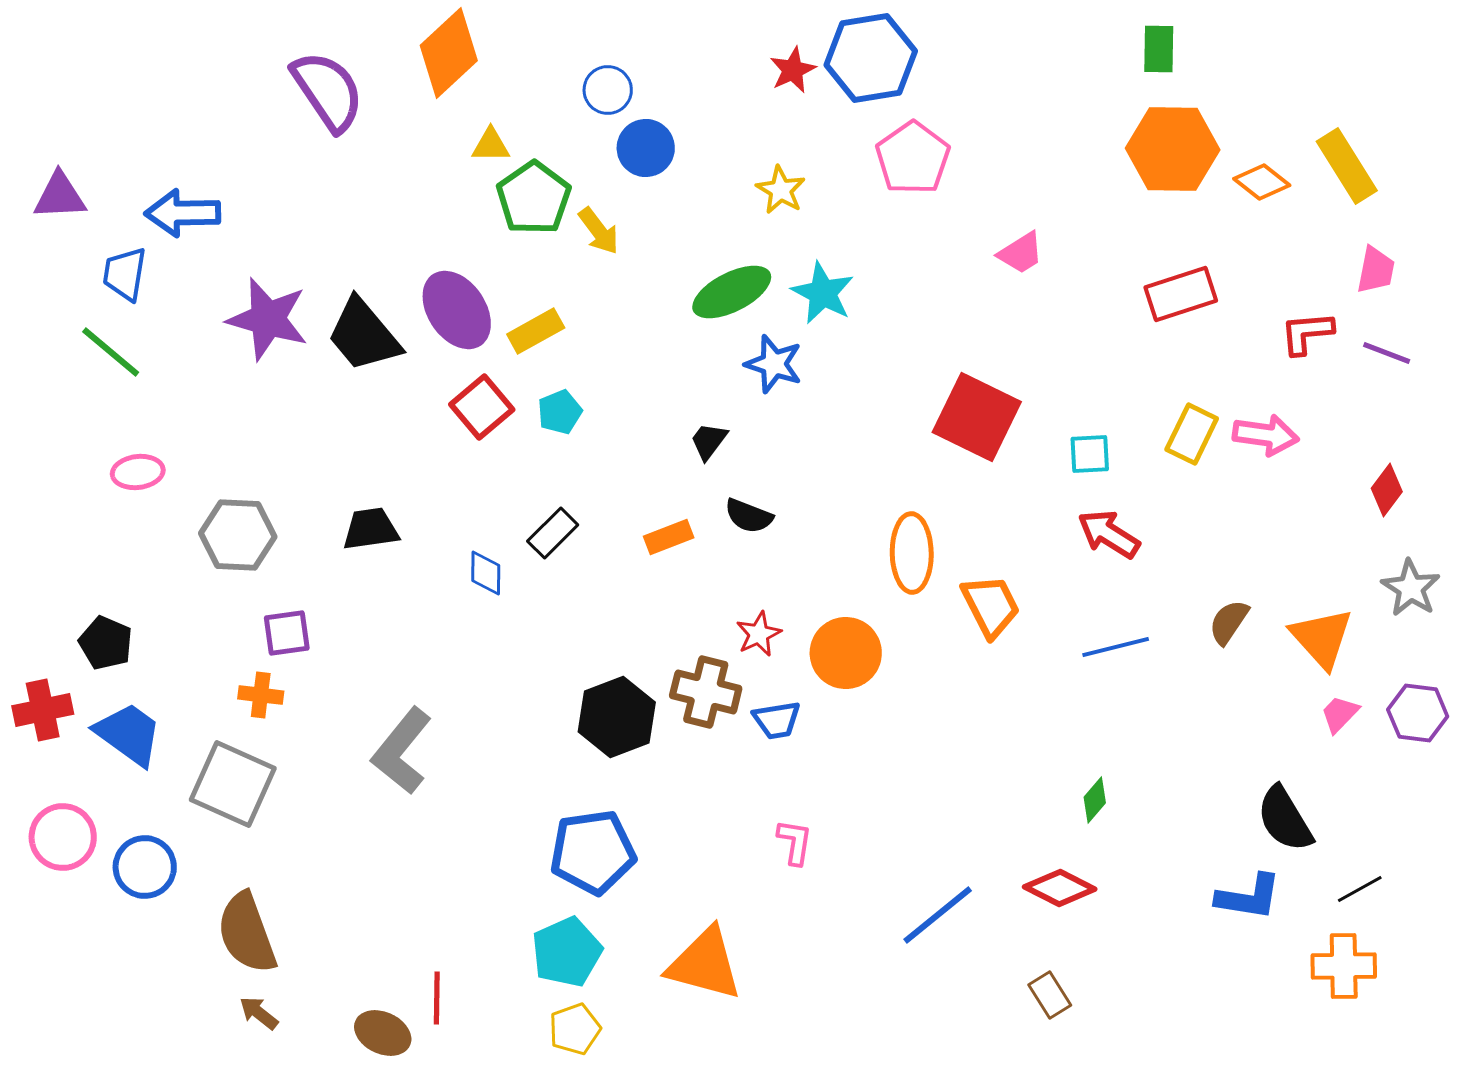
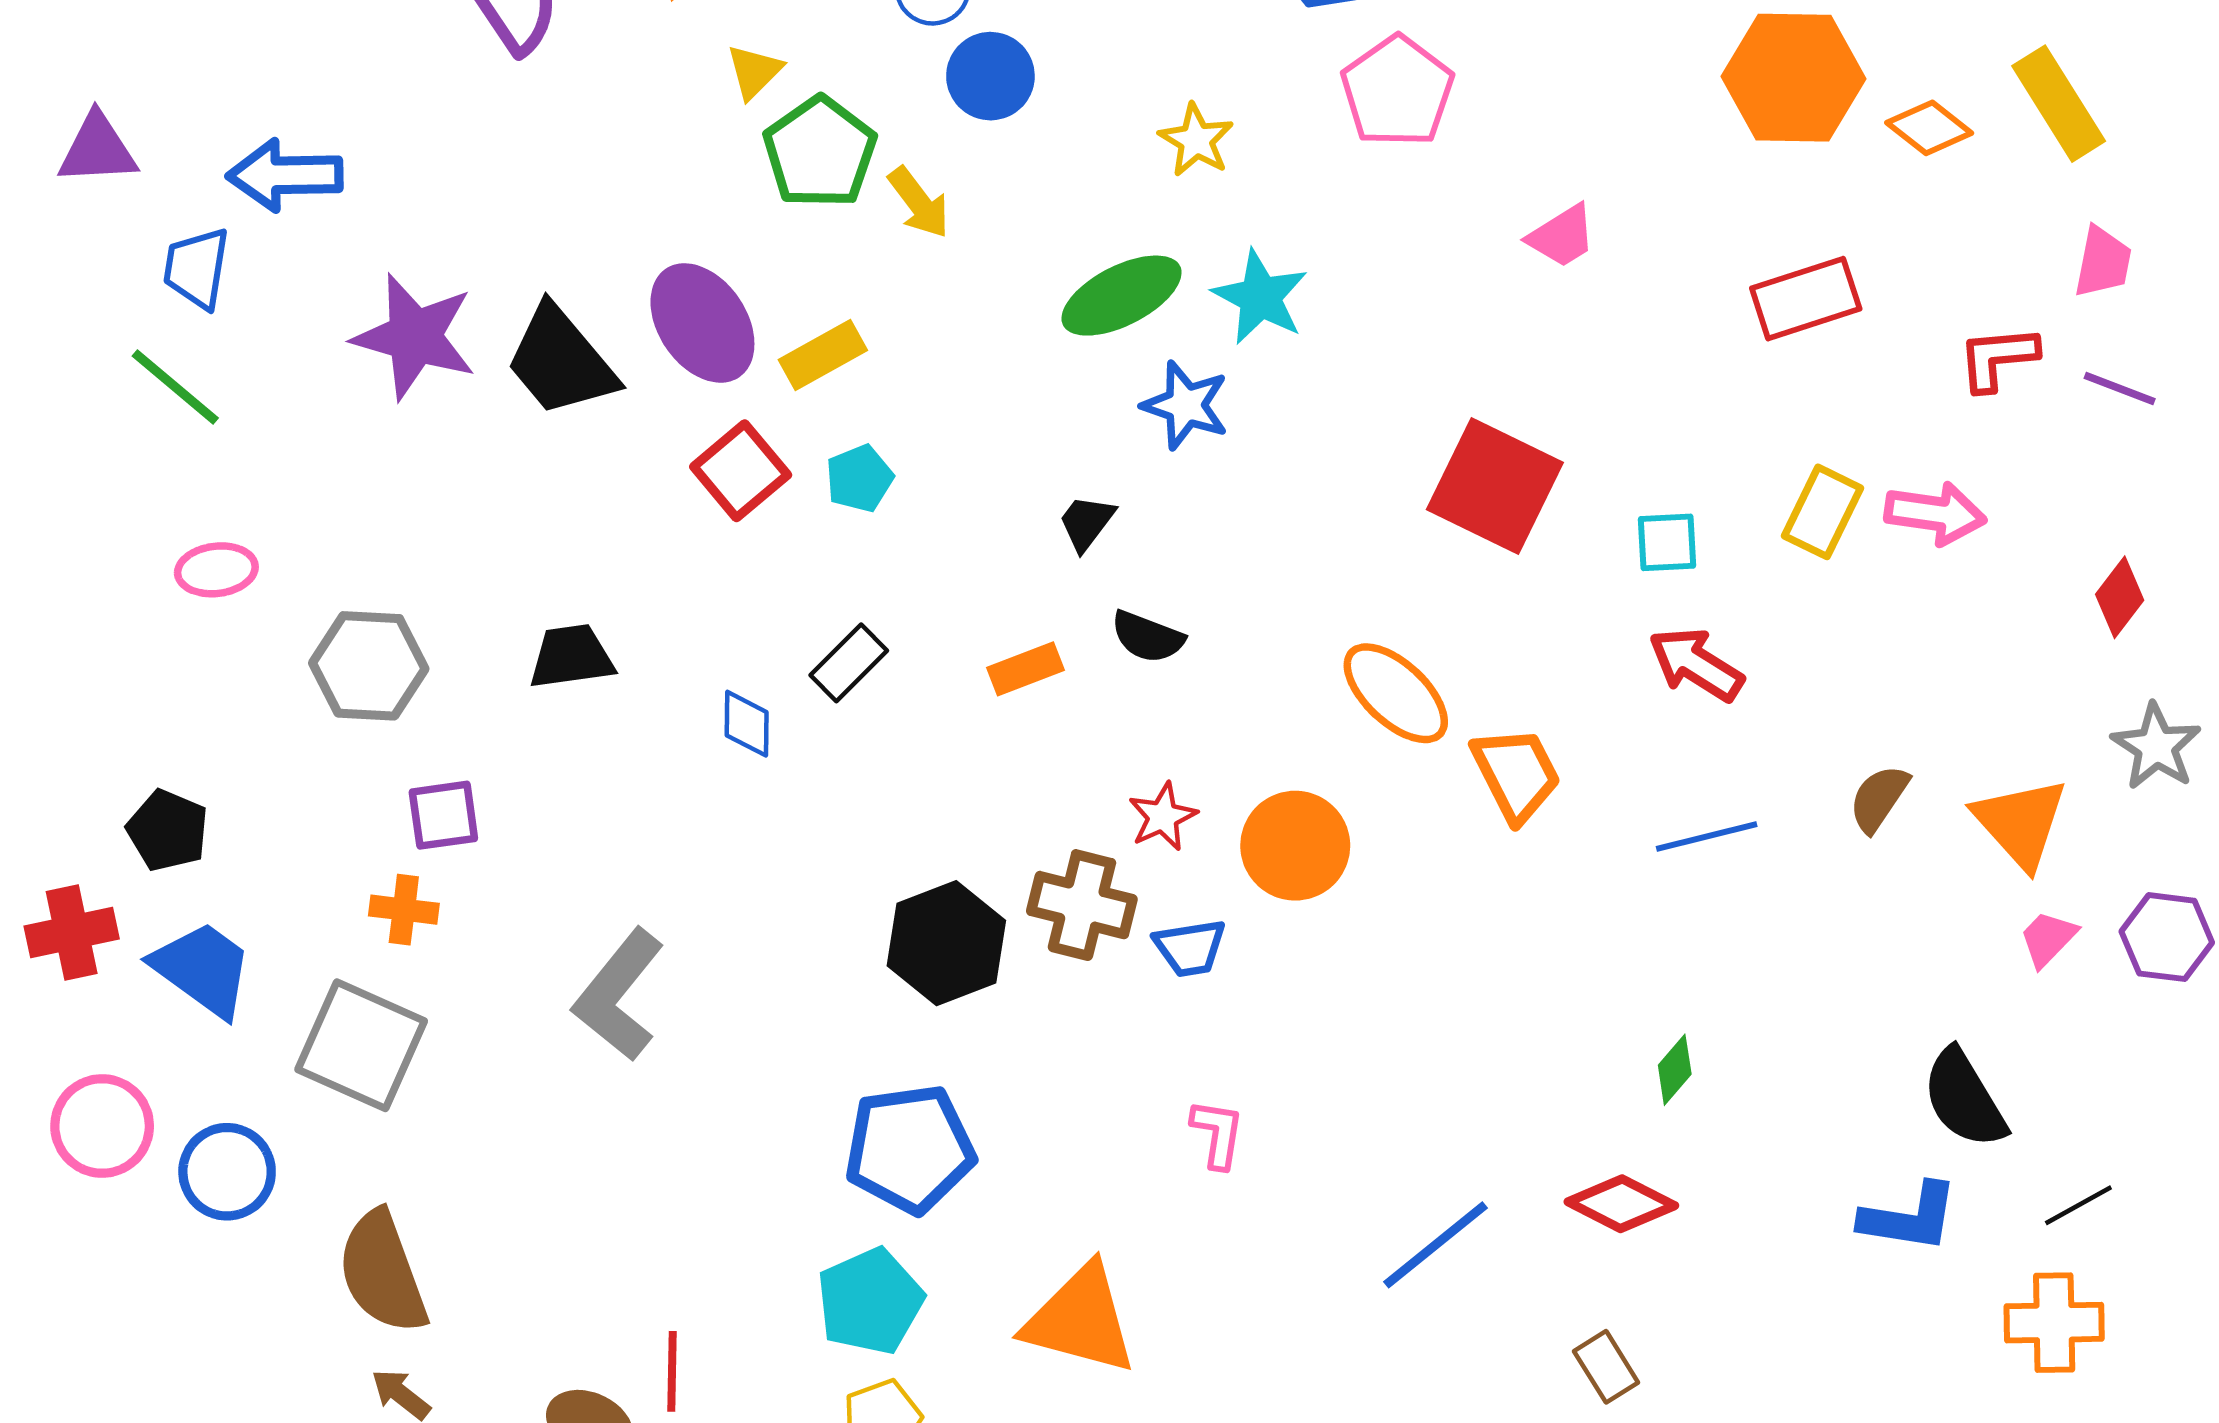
yellow triangle: (491, 145) -> (754, 72), turned -45
orange ellipse: (912, 553) -> (1396, 693), turned -46

